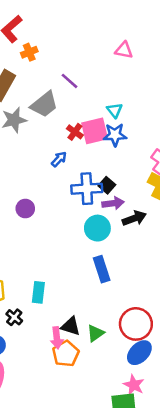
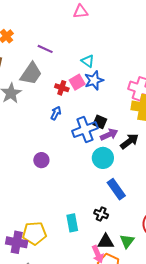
pink square: (95, 131) -> (77, 82), size x0.7
black cross: (14, 317) -> (101, 214), moved

